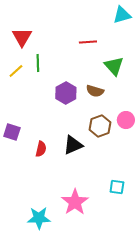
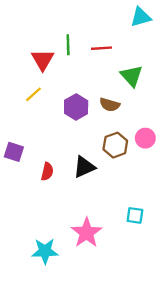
red triangle: (22, 37) -> (43, 60), moved
green line: (38, 63) -> (68, 45), moved
yellow line: (16, 71) -> (33, 94), moved

